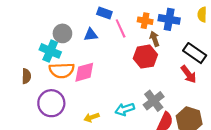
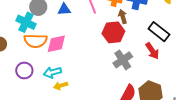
gray cross: (154, 101) -> (123, 60), moved
purple circle: (51, 103) -> (24, 71), size x0.7
cyan arrow: (125, 109) -> (52, 72), moved

